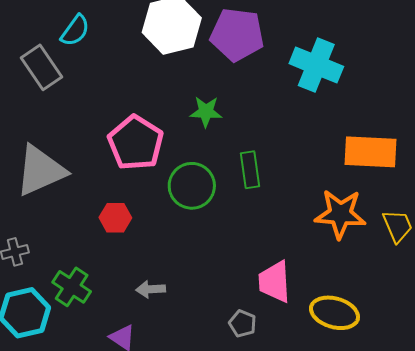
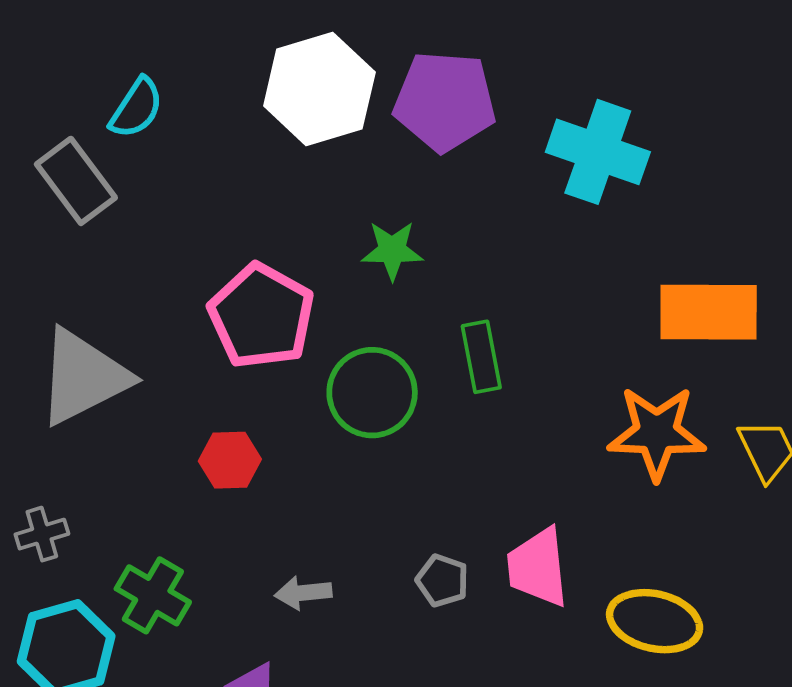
gray pentagon: (243, 324) -> (442, 581), moved

